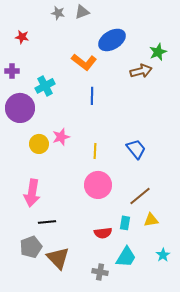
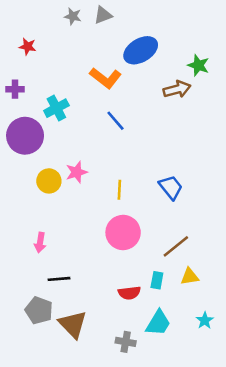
green star: (158, 52) -> (198, 65), turned -30
blue line: (92, 96) -> (116, 121), turned -42
pink arrow: (32, 193) -> (40, 243), size x0.6
gray pentagon: (31, 247) -> (39, 310), turned -30

